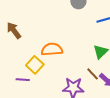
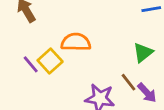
purple line: (23, 80) -> (31, 64), moved, turned 40

